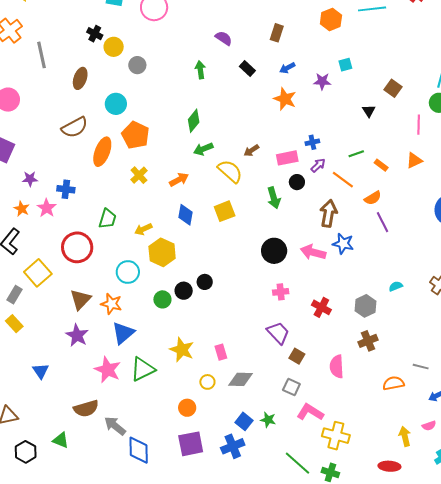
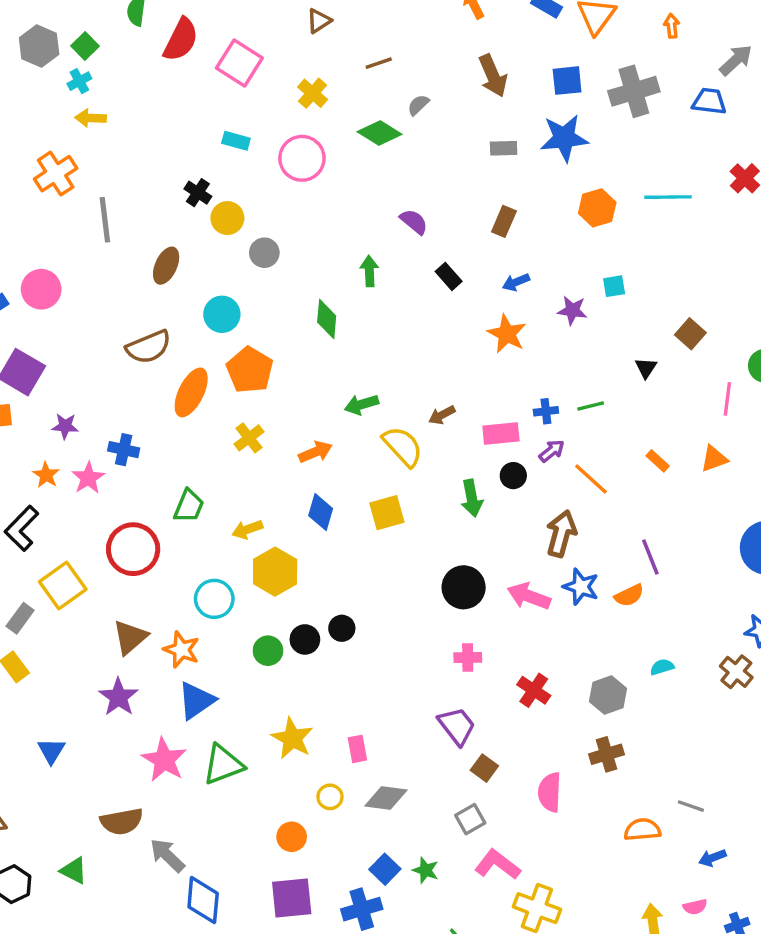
green diamond: (194, 121) -> (327, 319), moved, turned -40
green line: (356, 154) -> (591, 406), moved
orange semicircle: (373, 198) -> (629, 595), moved
gray square: (291, 387) -> (470, 819), turned 30

